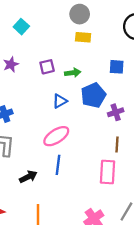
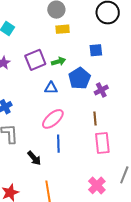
purple square: (47, 67) -> (35, 60), size x1.5
blue triangle: (60, 101) -> (51, 88), turned 40
brown line: (117, 144) -> (95, 118), moved
black arrow: (28, 177) -> (34, 158), turned 84

